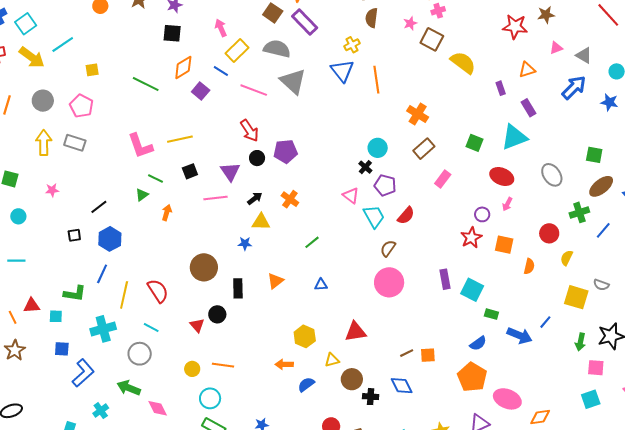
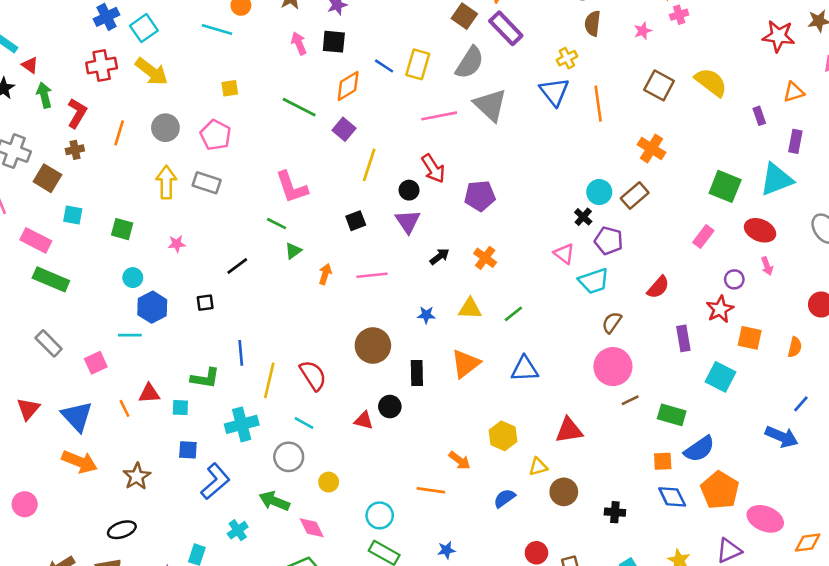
pink arrow: (221, 28) -> (299, 43), moved
brown square: (432, 39) -> (659, 85), moved
cyan line: (63, 44) -> (217, 30), moved, turned 50
gray semicircle: (277, 49) -> (470, 63), turned 108
yellow rectangle: (237, 50) -> (418, 64), turned -30
blue line: (221, 71) -> (384, 66), moved
pink line: (254, 90) -> (439, 116), turned -32
purple square: (201, 91) -> (344, 129), moved
purple rectangle: (529, 108) -> (795, 141), turned 42
yellow line: (180, 139) -> (369, 165), moved, turned -60
green square: (475, 143) -> (725, 186), size x1.4
brown rectangle: (424, 149) -> (635, 196), moved
black circle: (257, 158) -> (409, 190), moved
green line: (155, 178) -> (277, 224), moved
pink rectangle: (443, 179) -> (703, 236), moved
pink line: (216, 198) -> (372, 275), moved
pink arrow: (507, 204) -> (767, 266), turned -48
cyan trapezoid: (374, 216) -> (594, 281), turned 100
red semicircle: (406, 216) -> (658, 287), moved
yellow triangle: (261, 222) -> (470, 309), moved
blue hexagon: (110, 239) -> (152, 307), moved
orange square: (504, 245) -> (750, 338), moved
blue line: (102, 274) -> (241, 353), turned -30
purple rectangle: (445, 279) -> (683, 338), moved
orange triangle: (275, 281) -> (466, 364), size x1.4
blue triangle: (321, 285) -> (525, 369), size x1.6
green rectangle: (491, 314) -> (672, 415), moved, size x1.5
blue line: (545, 322) -> (801, 404), moved
red triangle: (197, 325) -> (364, 420), turned -35
blue semicircle: (478, 343) -> (699, 449), moved, size x1.4
brown star: (15, 350) -> (137, 476), moved
brown line: (407, 353) -> (630, 400), moved
orange arrow: (284, 364) -> (460, 460), moved, turned -144
orange line: (223, 365) -> (431, 490), moved
yellow circle: (192, 369) -> (329, 482), moved
blue diamond: (402, 386) -> (672, 497), moved
black cross: (371, 397) -> (615, 512), moved

